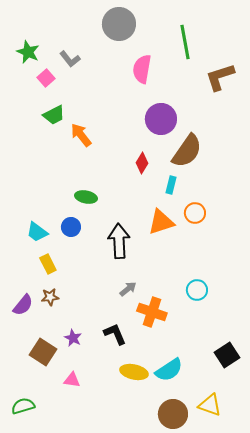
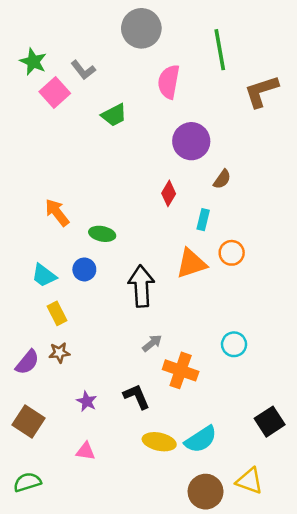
pink square: (46, 78) -> (55, 92), size x1.4
green trapezoid: (54, 115) -> (114, 115), moved
orange arrow: (81, 135) -> (57, 212), moved
brown semicircle: (187, 151) -> (222, 179), size x0.5
brown square: (43, 352) -> (29, 422), moved

